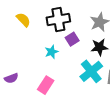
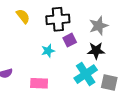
pink rectangle: (46, 85) -> (39, 83), turned 54

